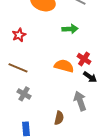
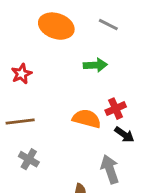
red cross: (84, 59) -> (116, 109), turned 32
brown line: (18, 68) -> (20, 122), turned -30

